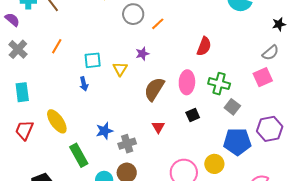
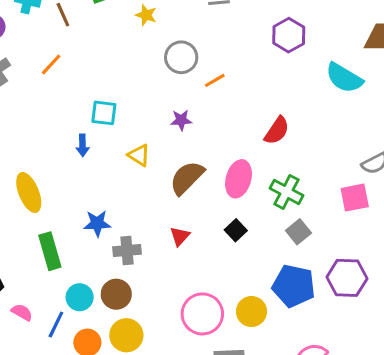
orange line: (57, 46) -> (51, 64), moved
yellow triangle: (120, 69) -> (139, 155), moved, turned -42
black square: (193, 115) -> (236, 230), turned -32

